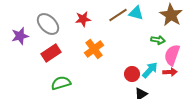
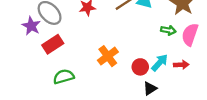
purple star: (20, 36) -> (31, 26), moved, turned -30
orange cross: (94, 49) -> (108, 56), moved
pink semicircle: (172, 55) -> (190, 35), moved

